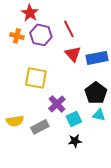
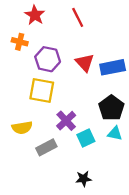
red line: (69, 29) -> (78, 17), moved
purple hexagon: (41, 35) -> (48, 59), moved
yellow semicircle: (15, 121) -> (22, 128), moved
black star: (75, 141) -> (84, 179), moved

